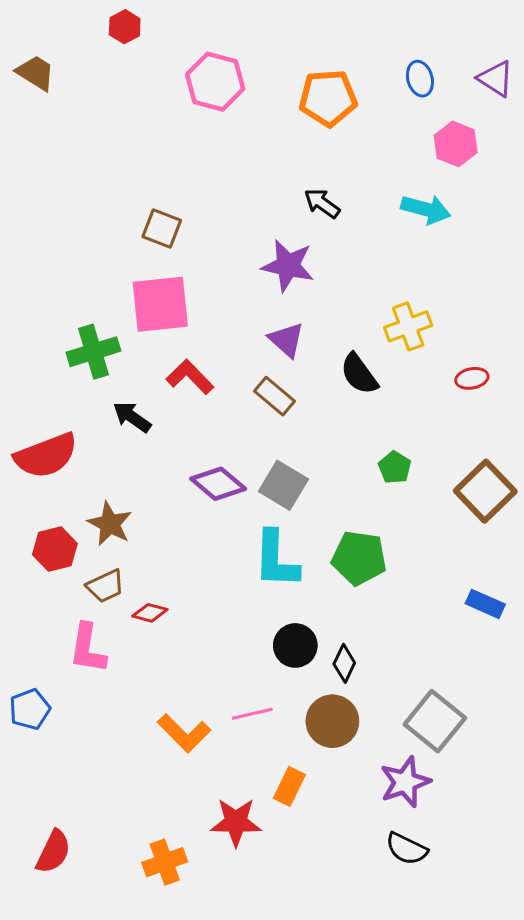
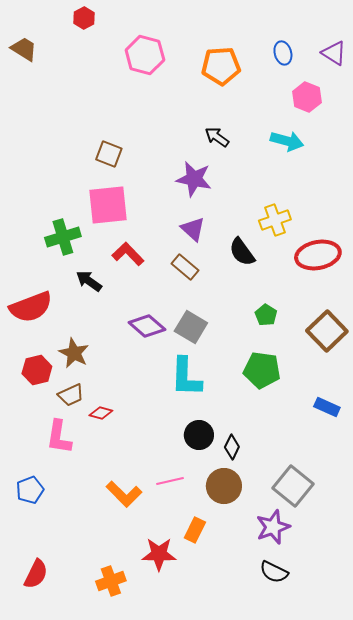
red ellipse: (472, 378) -> (318, 255), size x2.0
green pentagon: (359, 558) -> (262, 370), moved
blue pentagon: (30, 709) -> (30, 490), moved

